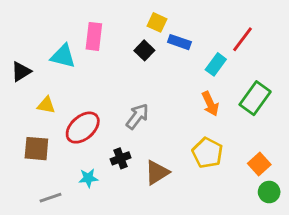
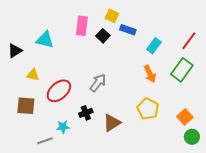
pink rectangle: (94, 36) -> (82, 26), moved
red line: (242, 39) -> (189, 41), moved
gray line: (50, 198) -> (45, 141), moved

